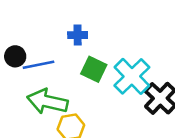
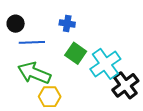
black circle: (15, 56) -> (16, 24), moved

